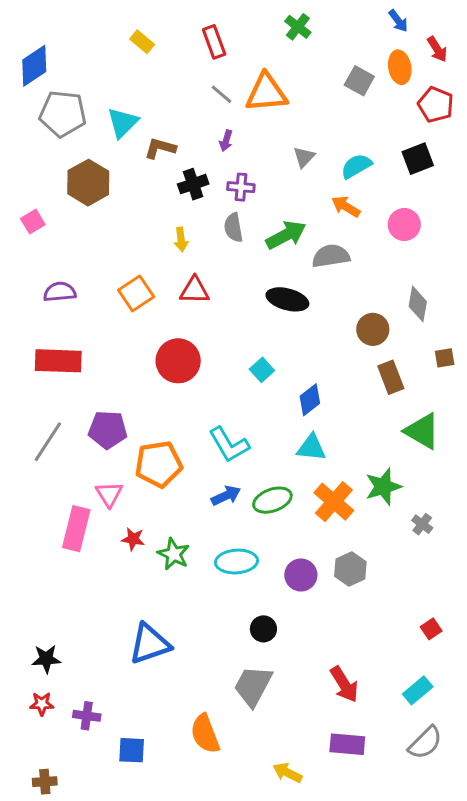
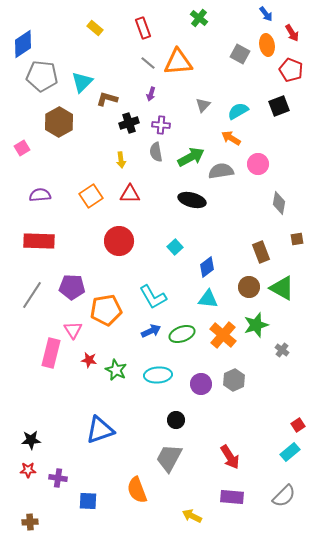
pink circle: (404, 225) -> (258, 164), moved
brown circle: (373, 329) -> (249, 287), moved
red square: (431, 629) -> (298, 425), moved
cyan rectangle: (418, 690) -> (290, 452), moved

